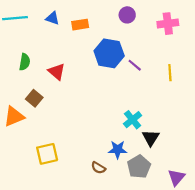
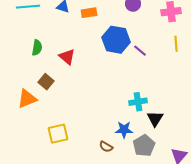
yellow line: (170, 73) -> (176, 44), moved
cyan cross: (133, 120) -> (138, 102), turned 30

